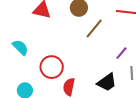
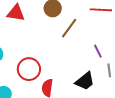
purple line: (121, 53) -> (98, 51), turned -64

